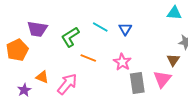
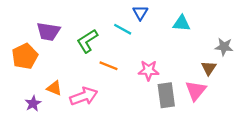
cyan triangle: (174, 13) -> (182, 23), moved
blue triangle: (125, 29) -> (140, 13), moved
pink star: (122, 62) -> (149, 70), turned -30
pink arrow: (67, 84) -> (84, 96), turned 30

